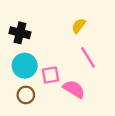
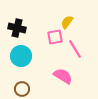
pink square: (50, 75) -> (55, 37), moved
brown circle: (26, 95) -> (22, 89), moved

